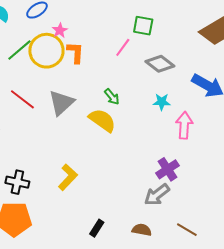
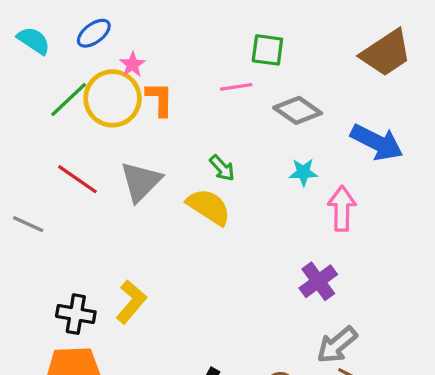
pink line: (123, 47) -> (236, 87), turned 48
yellow L-shape: (68, 177) -> (131, 302), moved
gray arrow: (157, 195) -> (337, 345), moved

